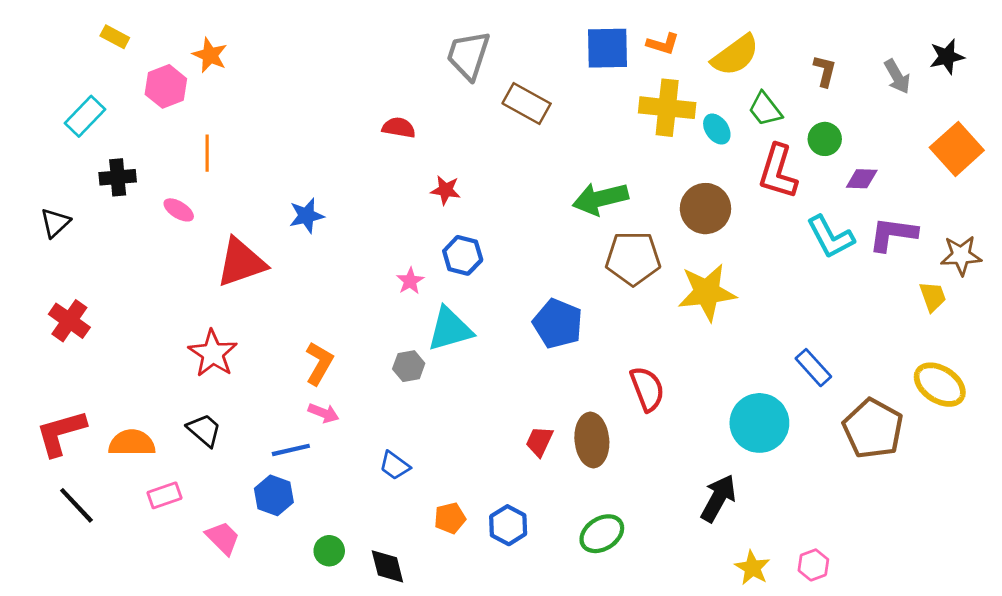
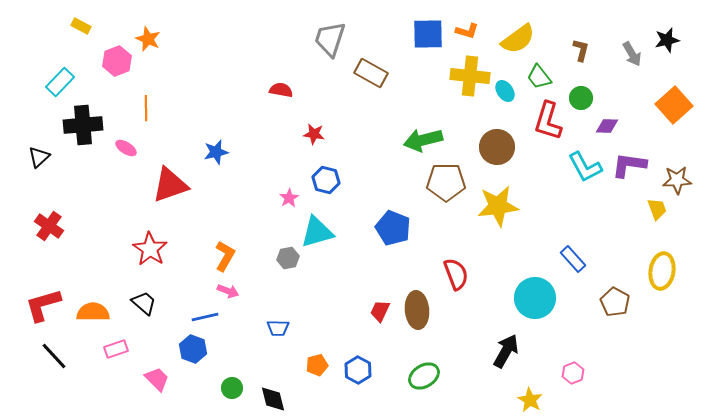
black cross: (118, 177) -> (83, 125), size x1.5
yellow ellipse: (940, 385) -> (662, 271), turned 66
brown pentagon: (873, 429) -> (615, 302), size x0.7
blue trapezoid: (395, 466) -> (278, 328), turned -35
pink hexagon: (813, 565) -> (573, 373), moved

